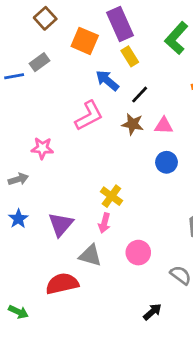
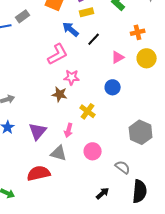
yellow rectangle: (130, 56) -> (87, 12), turned -72
brown star: (133, 124) -> (60, 94), moved
pink triangle: (164, 126) -> (118, 57), moved, turned -32
pink star: (42, 148) -> (72, 77), moved
yellow cross: (111, 196) -> (88, 111), moved

